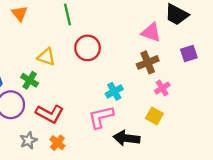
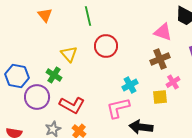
yellow triangle: (46, 57) -> (69, 54), turned 30
yellow square: (154, 116) -> (160, 97), moved, turned -35

